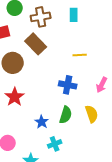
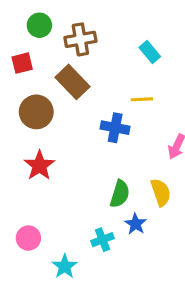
cyan rectangle: (74, 15) -> (150, 52), moved, turned -40
blue cross: (68, 85) -> (115, 128), moved
blue star: (42, 122) -> (136, 224), moved

